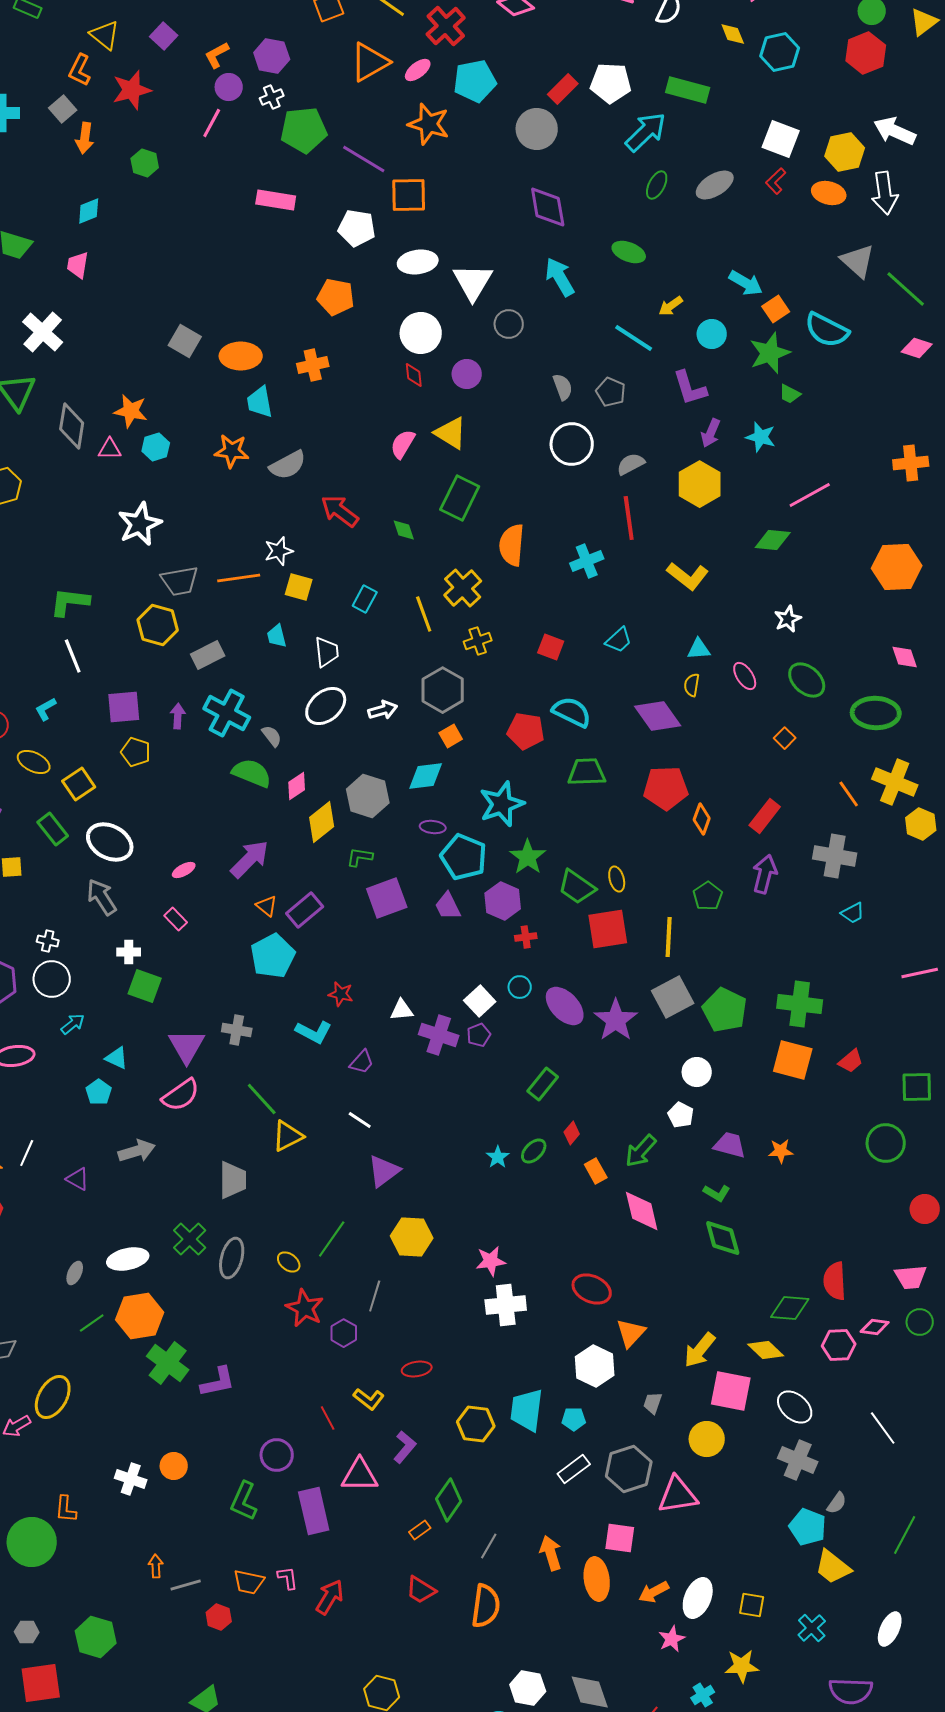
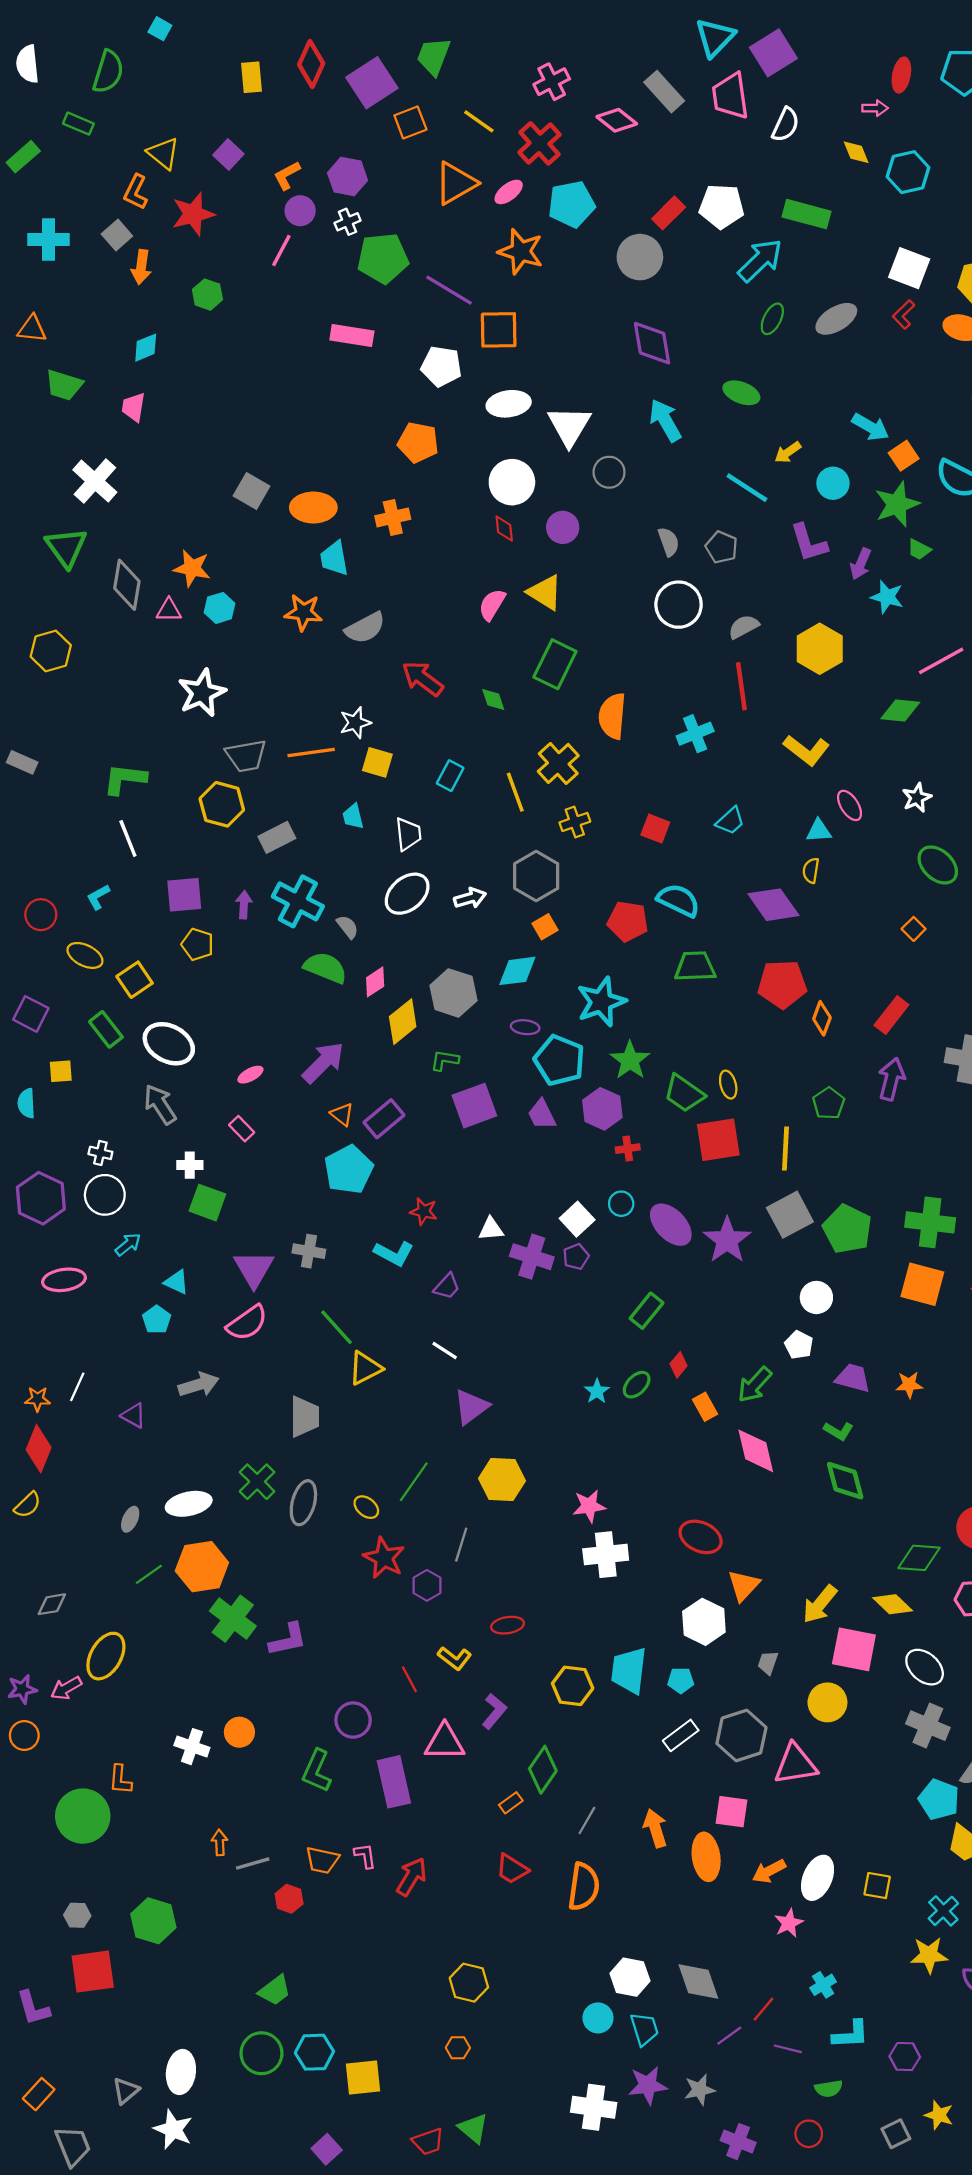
purple arrow: (711, 433) -> (861, 564), moved
pink ellipse: (745, 676) -> (850, 805), moved
yellow star: (742, 1666) -> (929, 1955), moved

